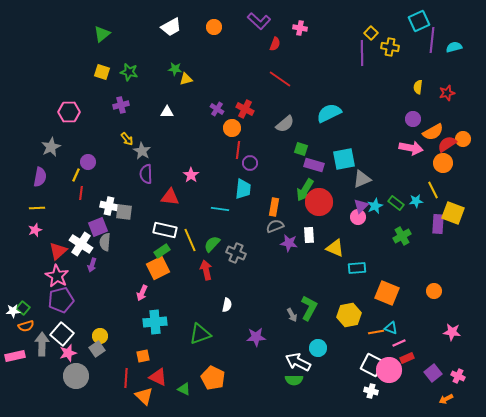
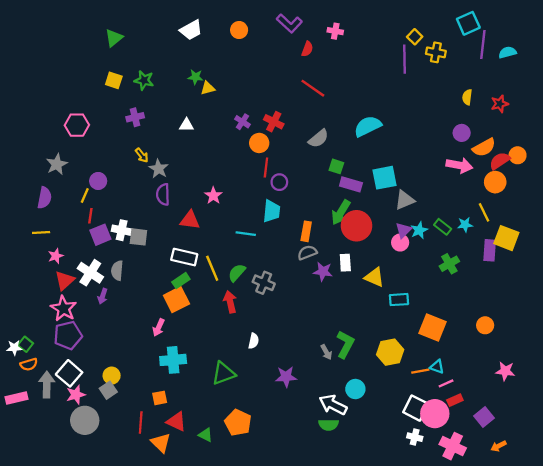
purple square: (98, 227) -> (100, 235), moved
pink star: (35, 230) -> (56, 256), moved
pink cross: (458, 376) -> (453, 446), moved, size x1.6

